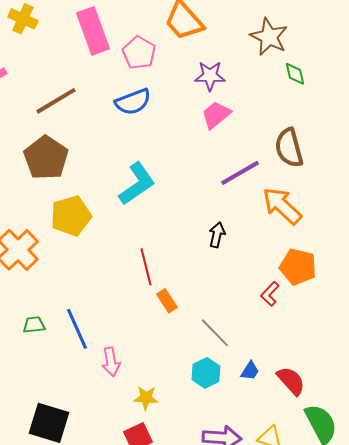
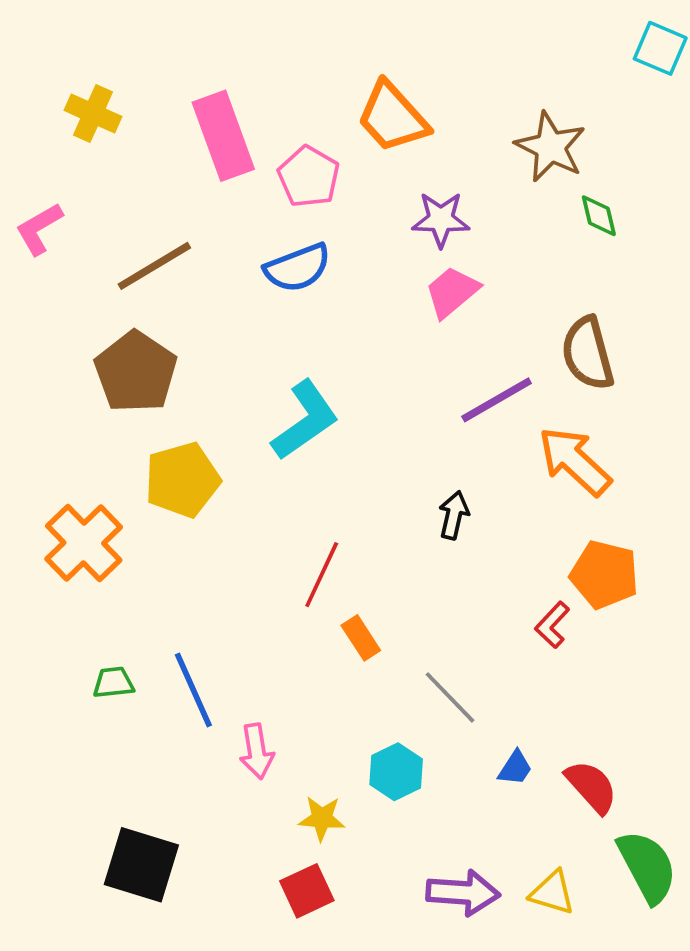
red line: (146, 267) -> (322, 575), turned 39
cyan hexagon: (206, 373) -> (396, 772), moved

